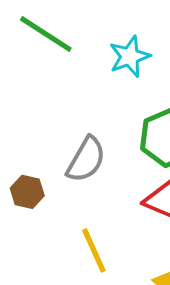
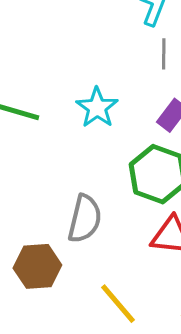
brown hexagon: (27, 192) -> (37, 266), size x1.4

